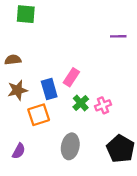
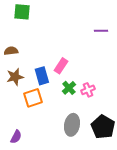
gray ellipse: (70, 146) -> (72, 125), moved
purple semicircle: (19, 151) -> (16, 137), moved

